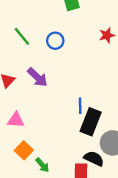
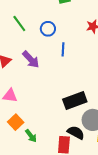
blue line: (80, 106) -> (63, 49), moved
black rectangle: (91, 122) -> (75, 101), turned 45

